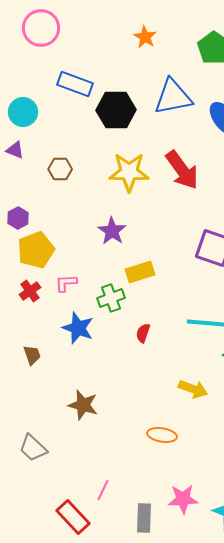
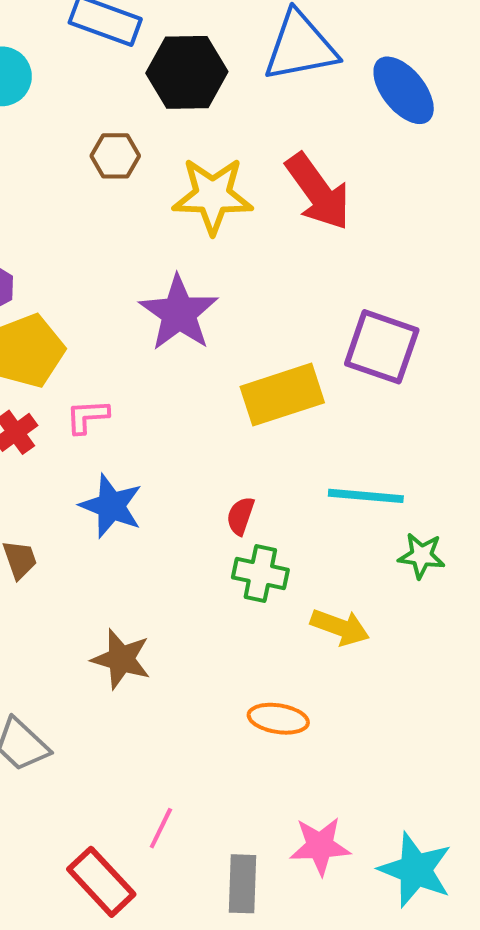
brown hexagon: (60, 169) -> (115, 156), moved
purple star: (112, 231) -> (179, 313), size x1.4
yellow rectangle: (140, 272) -> (282, 395), moved, size x1.4
green cross: (111, 298) -> (260, 574), moved, turned 32

